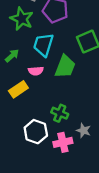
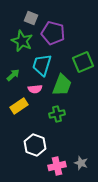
green cross: (60, 113) -> (57, 114), moved, turned -35
gray star: (84, 131) -> (81, 163), moved
pink cross: (63, 142) -> (57, 166), moved

